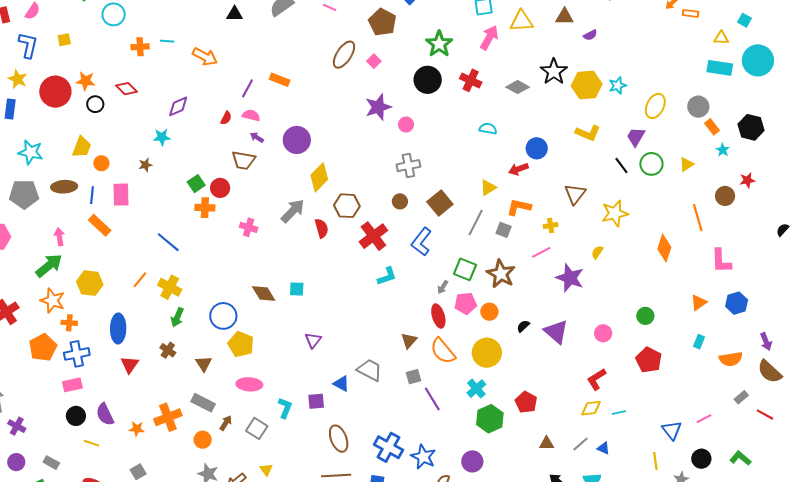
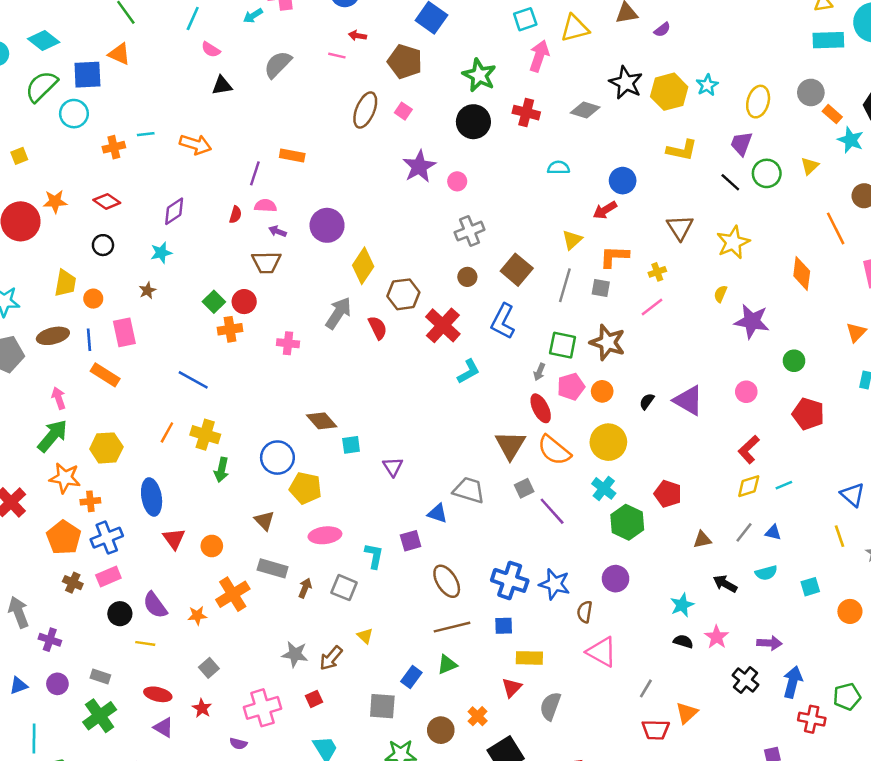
black circle: (95, 104) -> (103, 245), moved
cyan star: (723, 150) -> (851, 140), size x1.5
purple star: (570, 278) -> (752, 321), moved
cyan square: (297, 289) -> (351, 445), moved
brown triangle: (409, 341) -> (510, 445), size x1.5
brown cross: (168, 350) -> (73, 583), moved
orange circle: (203, 440) -> (212, 546), moved

